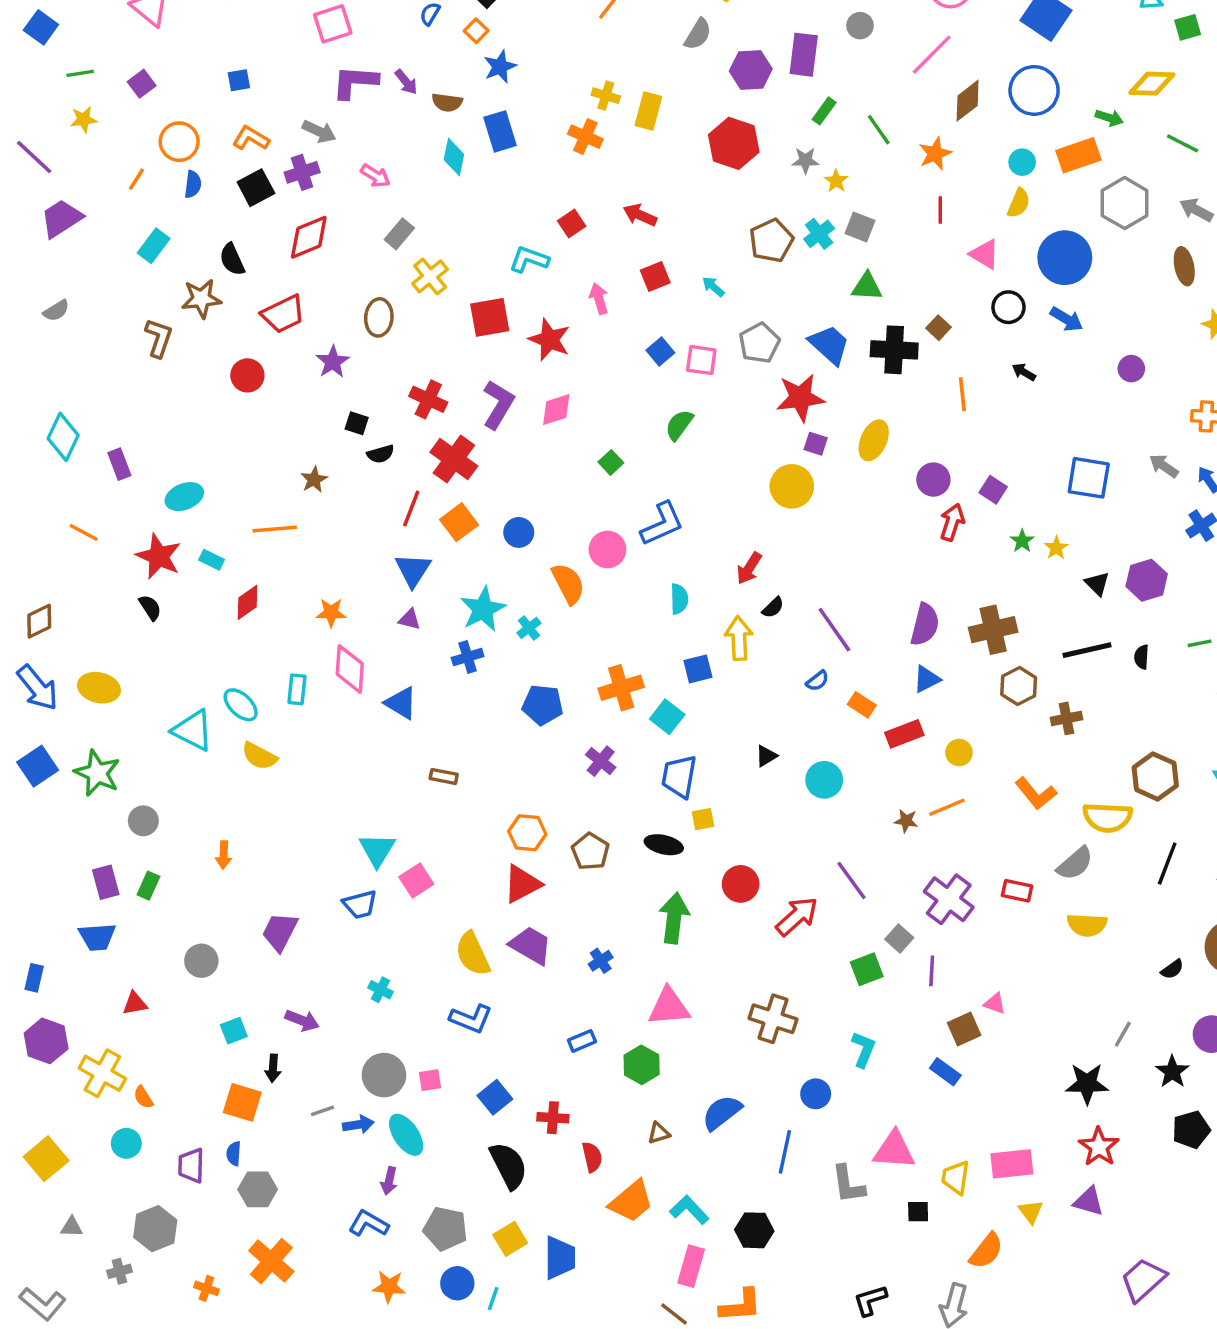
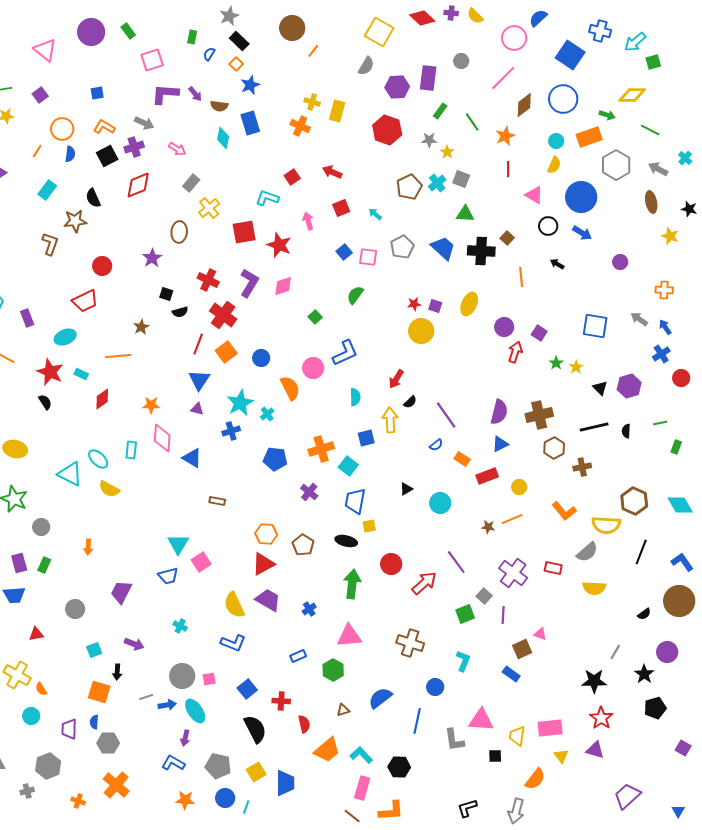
red trapezoid: (283, 314) -> (85, 301), moved
red star: (800, 398) -> (414, 304), moved, size x0.5

